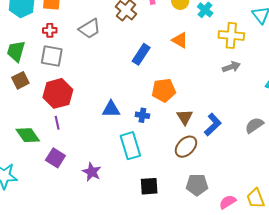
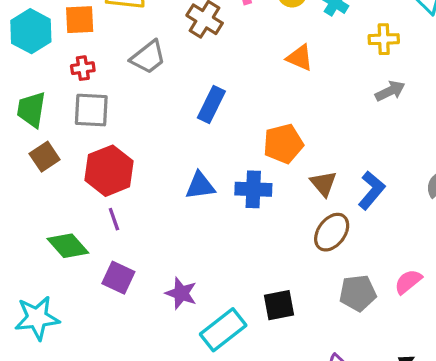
yellow cross: (231, 35) -> (384, 39), size x0.7
blue rectangle: (141, 54) -> (211, 104), moved
blue cross: (142, 115) -> (253, 189), size x1.5
cyan rectangle: (130, 146) -> (223, 330), moved, turned 76
pink semicircle: (228, 202) -> (408, 282), moved

